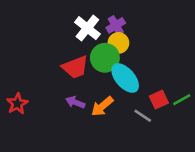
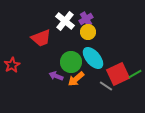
green circle: (105, 58) -> (71, 62), moved
red trapezoid: (75, 67) -> (41, 38), moved
red square: (159, 100) -> (118, 74), size x1.6
red star: (17, 104) -> (12, 65), moved

